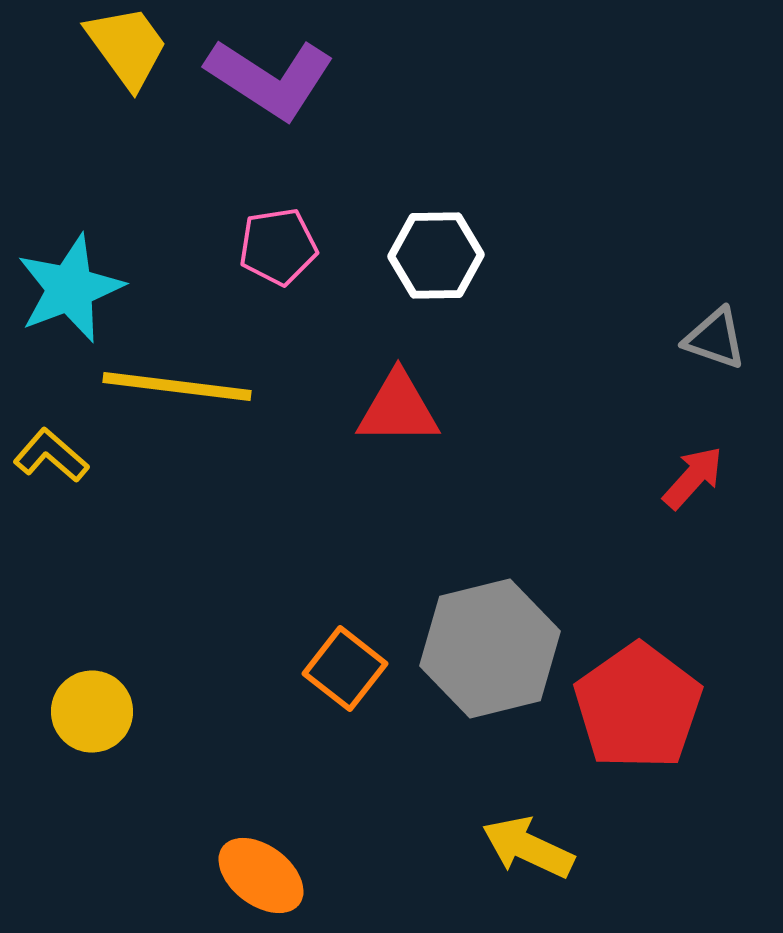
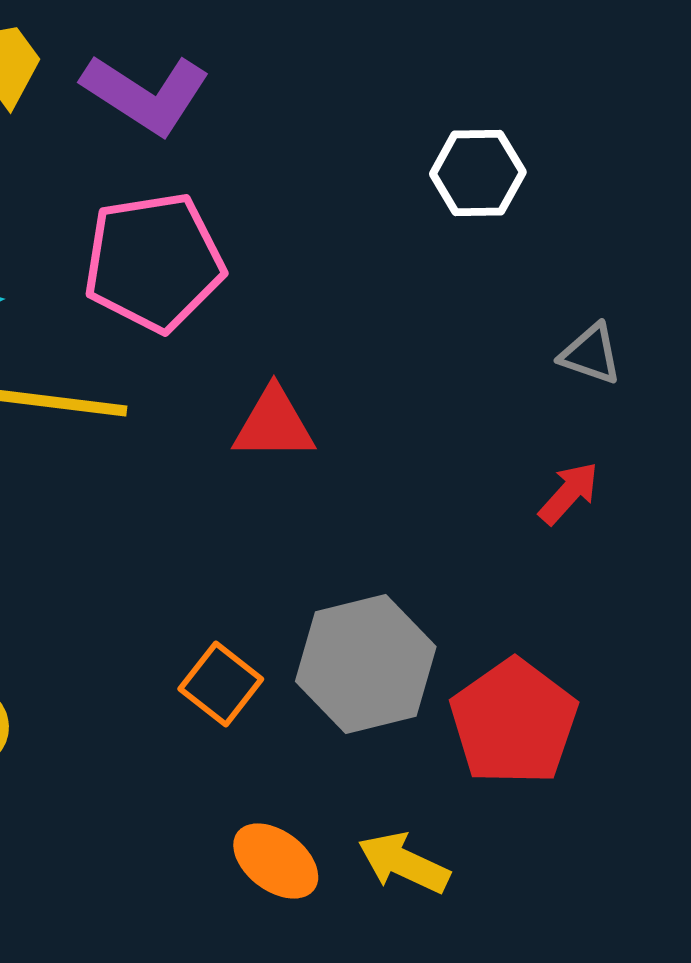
pink pentagon: (278, 247) -> (154, 262), size x1.8
white hexagon: (436, 256) -> (478, 173), moved
orange ellipse: (261, 876) -> (276, 861), moved

